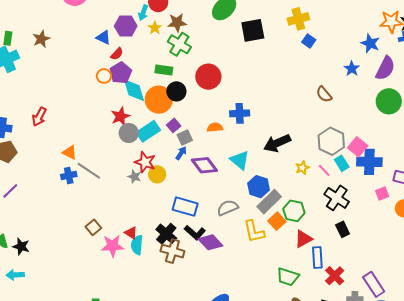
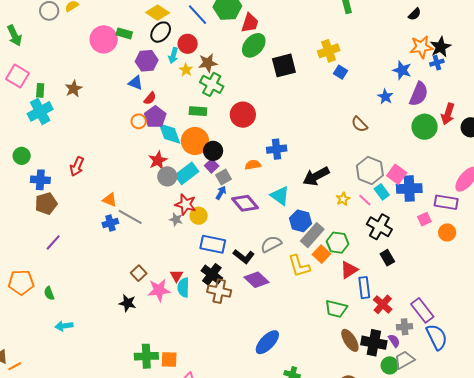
purple hexagon: (126, 26) -> (147, 61), moved
black circle: (176, 91) -> (213, 151), moved
blue rectangle: (185, 207) -> (213, 244), moved
red triangle: (131, 233) -> (176, 276), turned 32
black L-shape: (195, 233) -> (244, 256), moved
black star: (21, 246) -> (128, 303), moved

